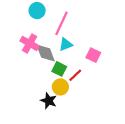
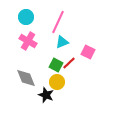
cyan circle: (37, 11) -> (26, 17), moved
gray diamond: (46, 53) -> (26, 78), moved
red line: (75, 75) -> (69, 63), moved

